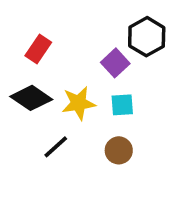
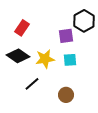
purple square: (115, 63) -> (66, 36), turned 35
brown circle: (119, 150) -> (66, 95), moved

